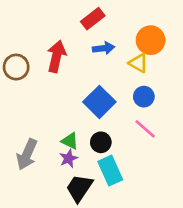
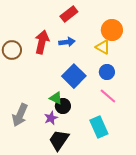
blue arrow: (104, 48) -> (67, 42), moved
green triangle: (70, 141) -> (56, 98), moved
black circle: (101, 142) -> (63, 106), moved
cyan rectangle: (110, 171) -> (99, 127), moved

